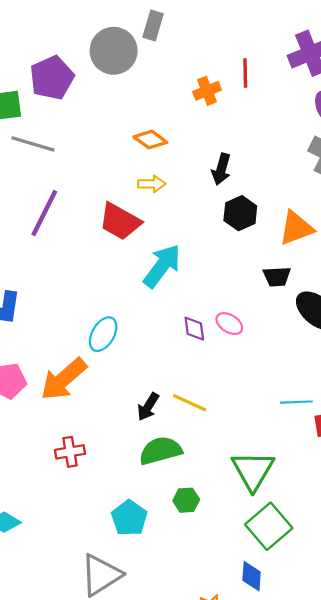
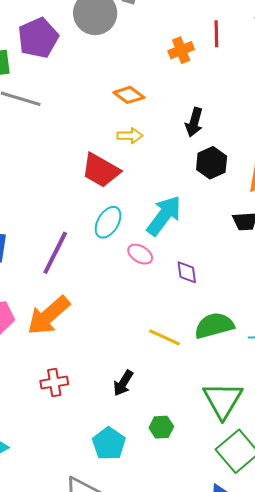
purple line: (44, 213) -> (55, 253), moved
cyan arrow: (162, 266) -> (164, 216), moved
pink ellipse: (229, 324) -> (140, 254), moved
purple diamond: (194, 329) -> (187, 272), moved
cyan ellipse: (103, 334) -> (108, 222), moved
black arrow: (148, 407) -> (123, 383), moved
green semicircle: (160, 451) -> (214, 326), moved

